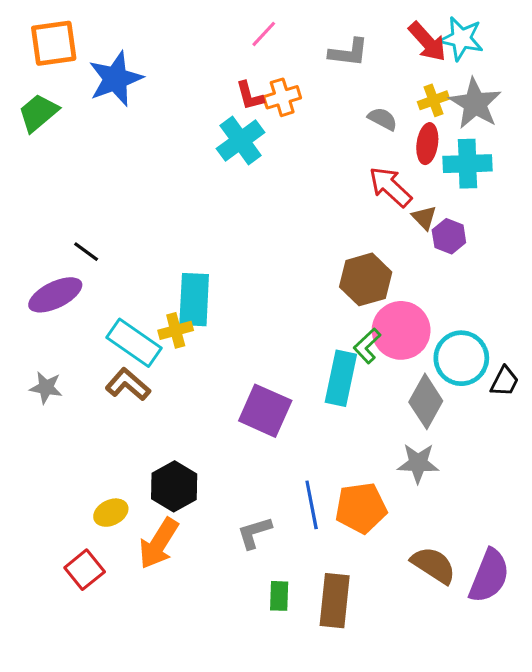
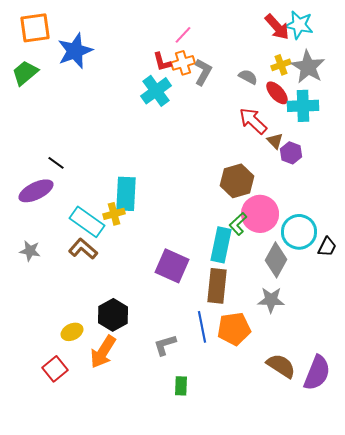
pink line: (264, 34) -> (183, 35), moved
gray L-shape: (349, 52) -> (203, 72), moved, turned -68
red ellipse: (427, 144) -> (277, 93), turned -50
brown rectangle: (335, 601) -> (217, 286), moved

